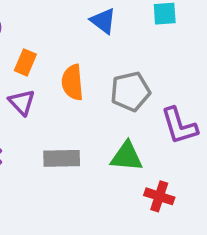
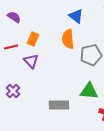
orange semicircle: (72, 82) -> (68, 39), moved
gray rectangle: (62, 158) -> (59, 105), moved

